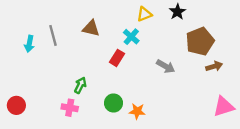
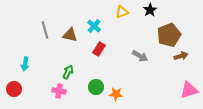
brown triangle: (91, 28) -> (70, 35), moved
cyan cross: (131, 37) -> (94, 26), moved
cyan arrow: (29, 44) -> (25, 64), moved

